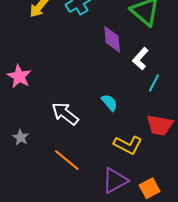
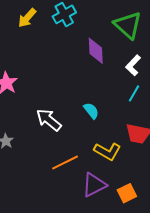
white L-shape: (140, 59) -> (133, 65), moved
orange line: (67, 160) -> (65, 163), moved, turned -68

